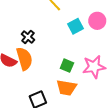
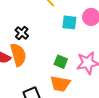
cyan square: (75, 26) -> (69, 22), turned 35

